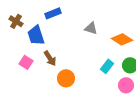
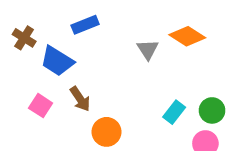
gray triangle: (91, 28) -> (148, 49), turned 40
blue trapezoid: (36, 35) -> (57, 61), turned -40
orange diamond: (122, 39) -> (187, 36), moved

